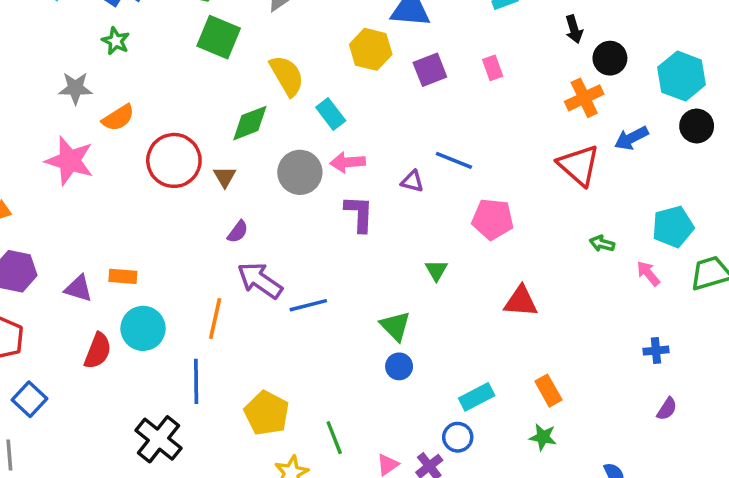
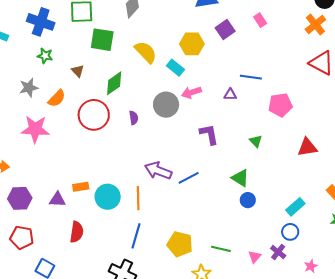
yellow hexagon: (371, 49) -> (192, 44), moved
green diamond: (250, 123) -> (114, 83), moved
brown triangle: (225, 177) -> (78, 71), moved
purple L-shape: (359, 214) -> (209, 134), moved
purple semicircle: (238, 232) -> (134, 118), moved, turned -32
cyan circle: (143, 328) -> (108, 197), moved
blue line: (196, 381) -> (136, 236), turned 30
green line: (334, 438) -> (221, 249), turned -42

